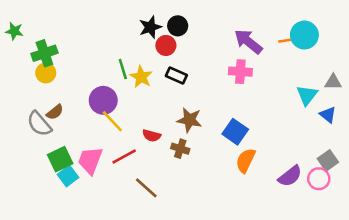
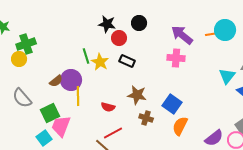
black circle: (178, 26) -> (139, 23), moved
black star: (150, 27) -> (107, 24), turned 30
yellow circle: (46, 73) -> (19, 59), moved
brown semicircle: (55, 112) -> (56, 81), moved
yellow line: (112, 121) -> (78, 96), turned 42
brown cross: (180, 149) -> (146, 118), moved
red line: (124, 157) -> (113, 133), moved
green square: (60, 159) -> (50, 113), moved

